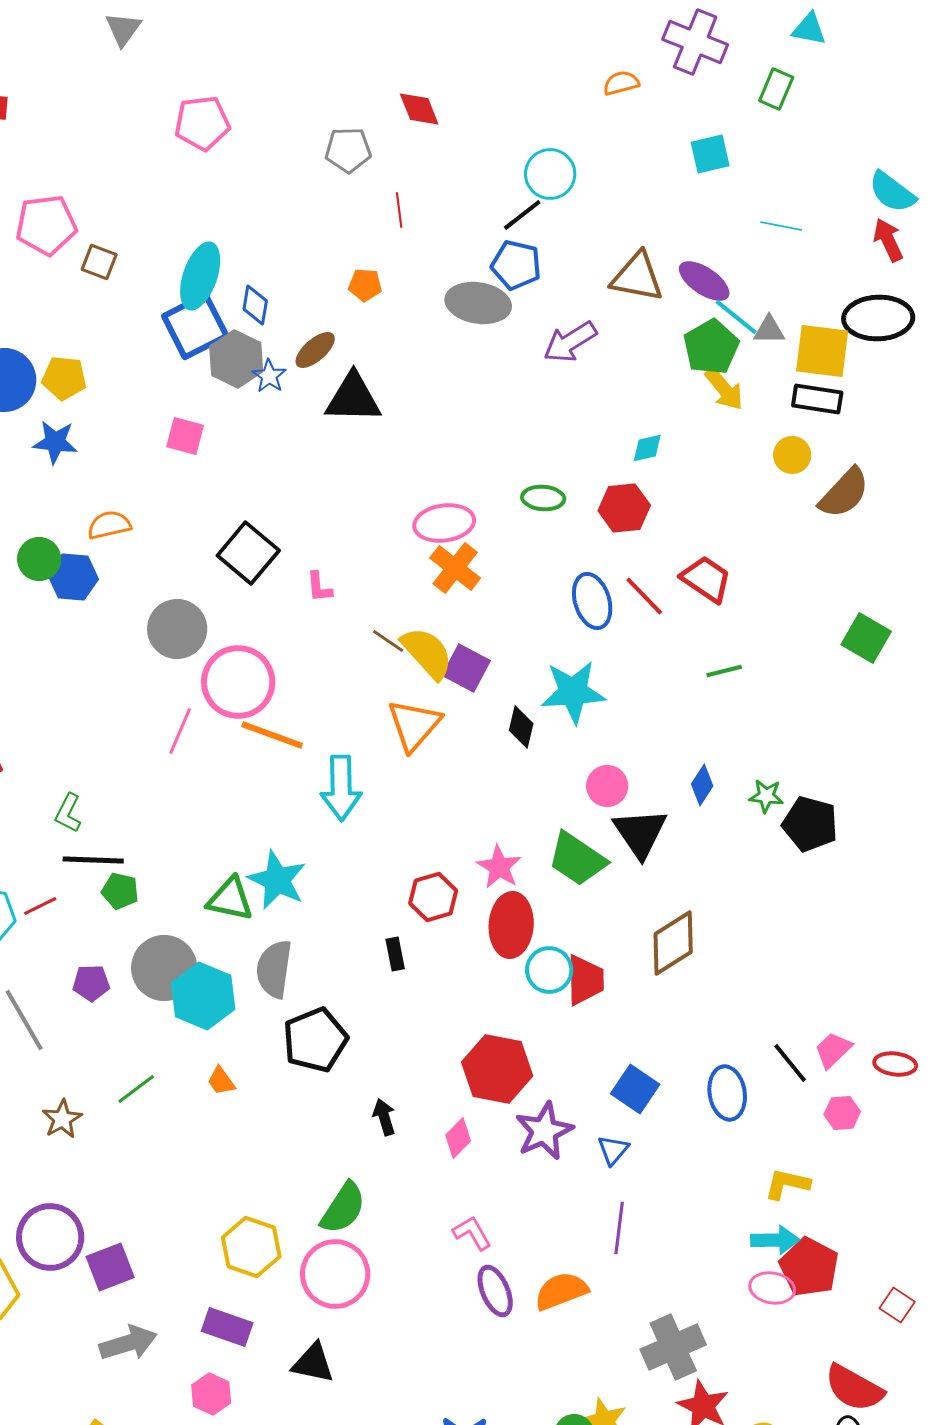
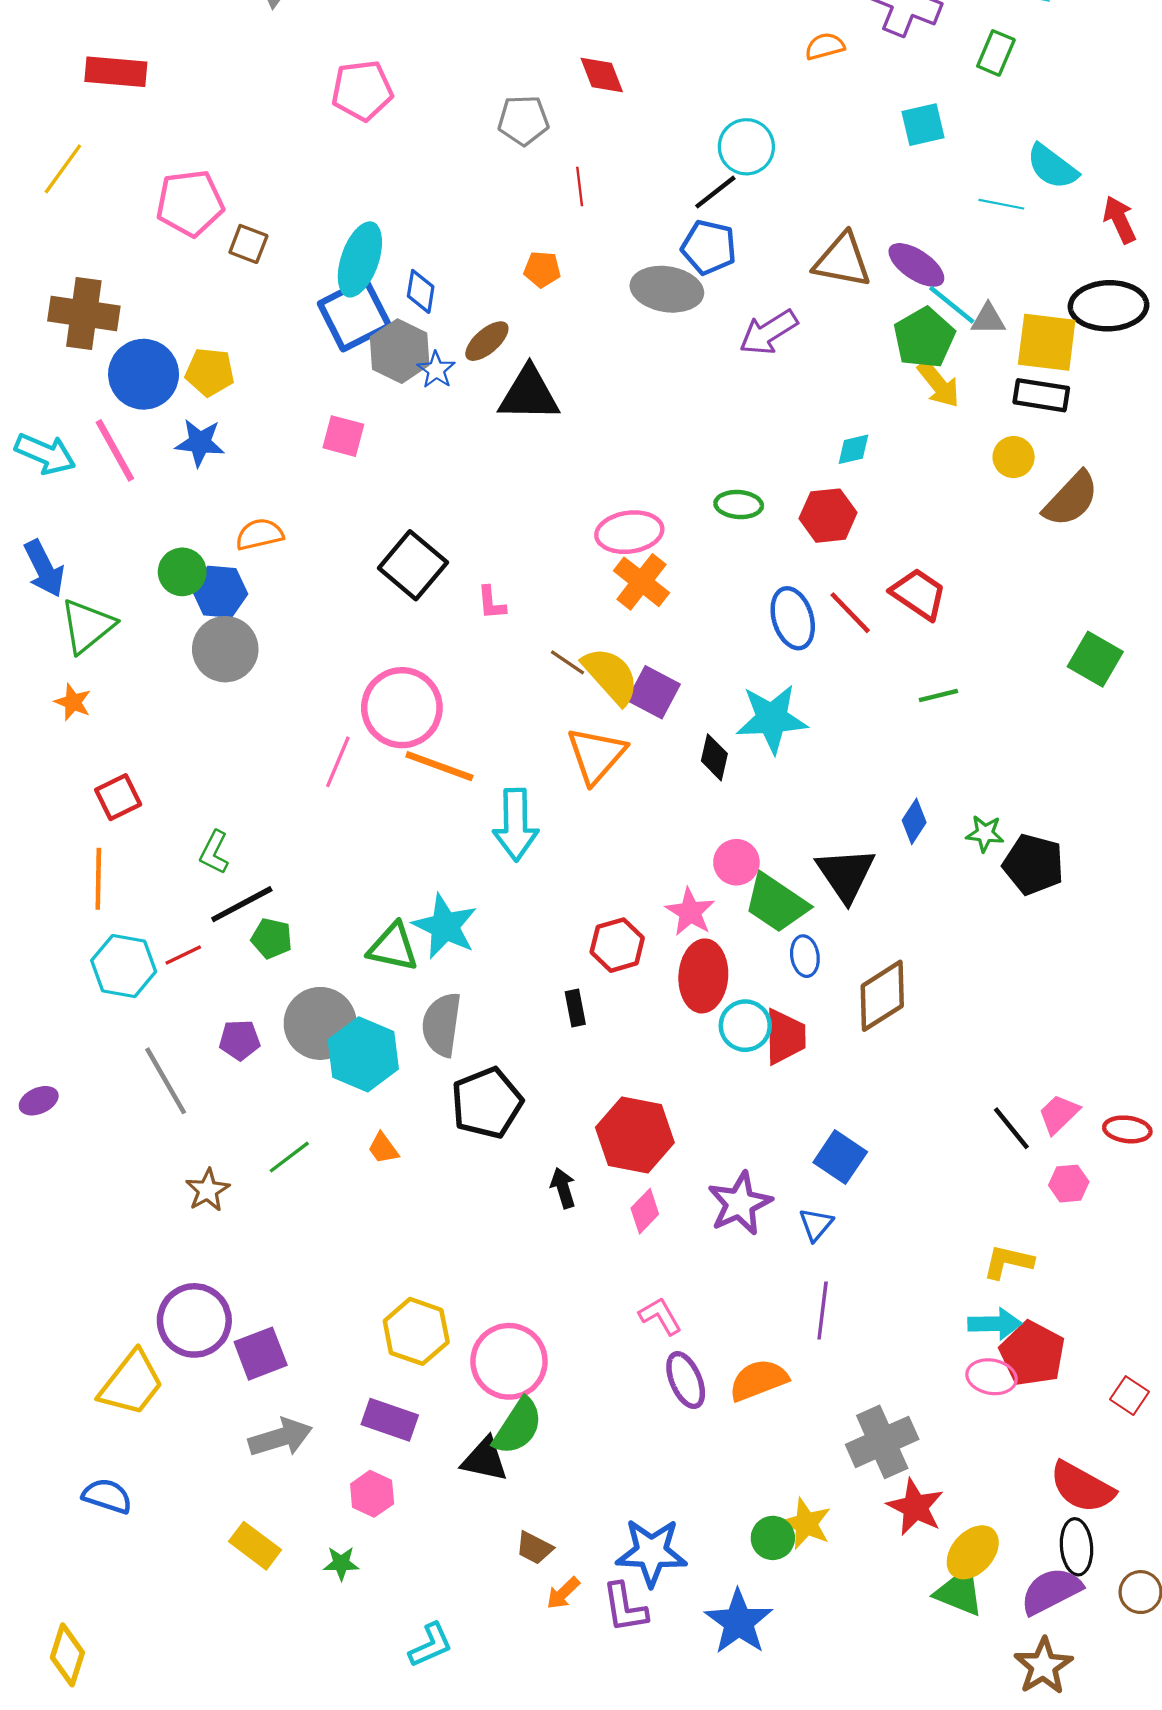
cyan semicircle: (892, 192) -> (1052, 167), moved
gray circle: (177, 629) -> (225, 649), moved
pink circle: (607, 786) -> (736, 862), moved
black line: (93, 860) -> (242, 904), turned -30
red hexagon: (497, 1069) -> (635, 1135), moved
blue ellipse: (727, 1093) -> (805, 956), moved, size x0.7
green semicircle: (343, 1208) -> (518, 1426), moved

